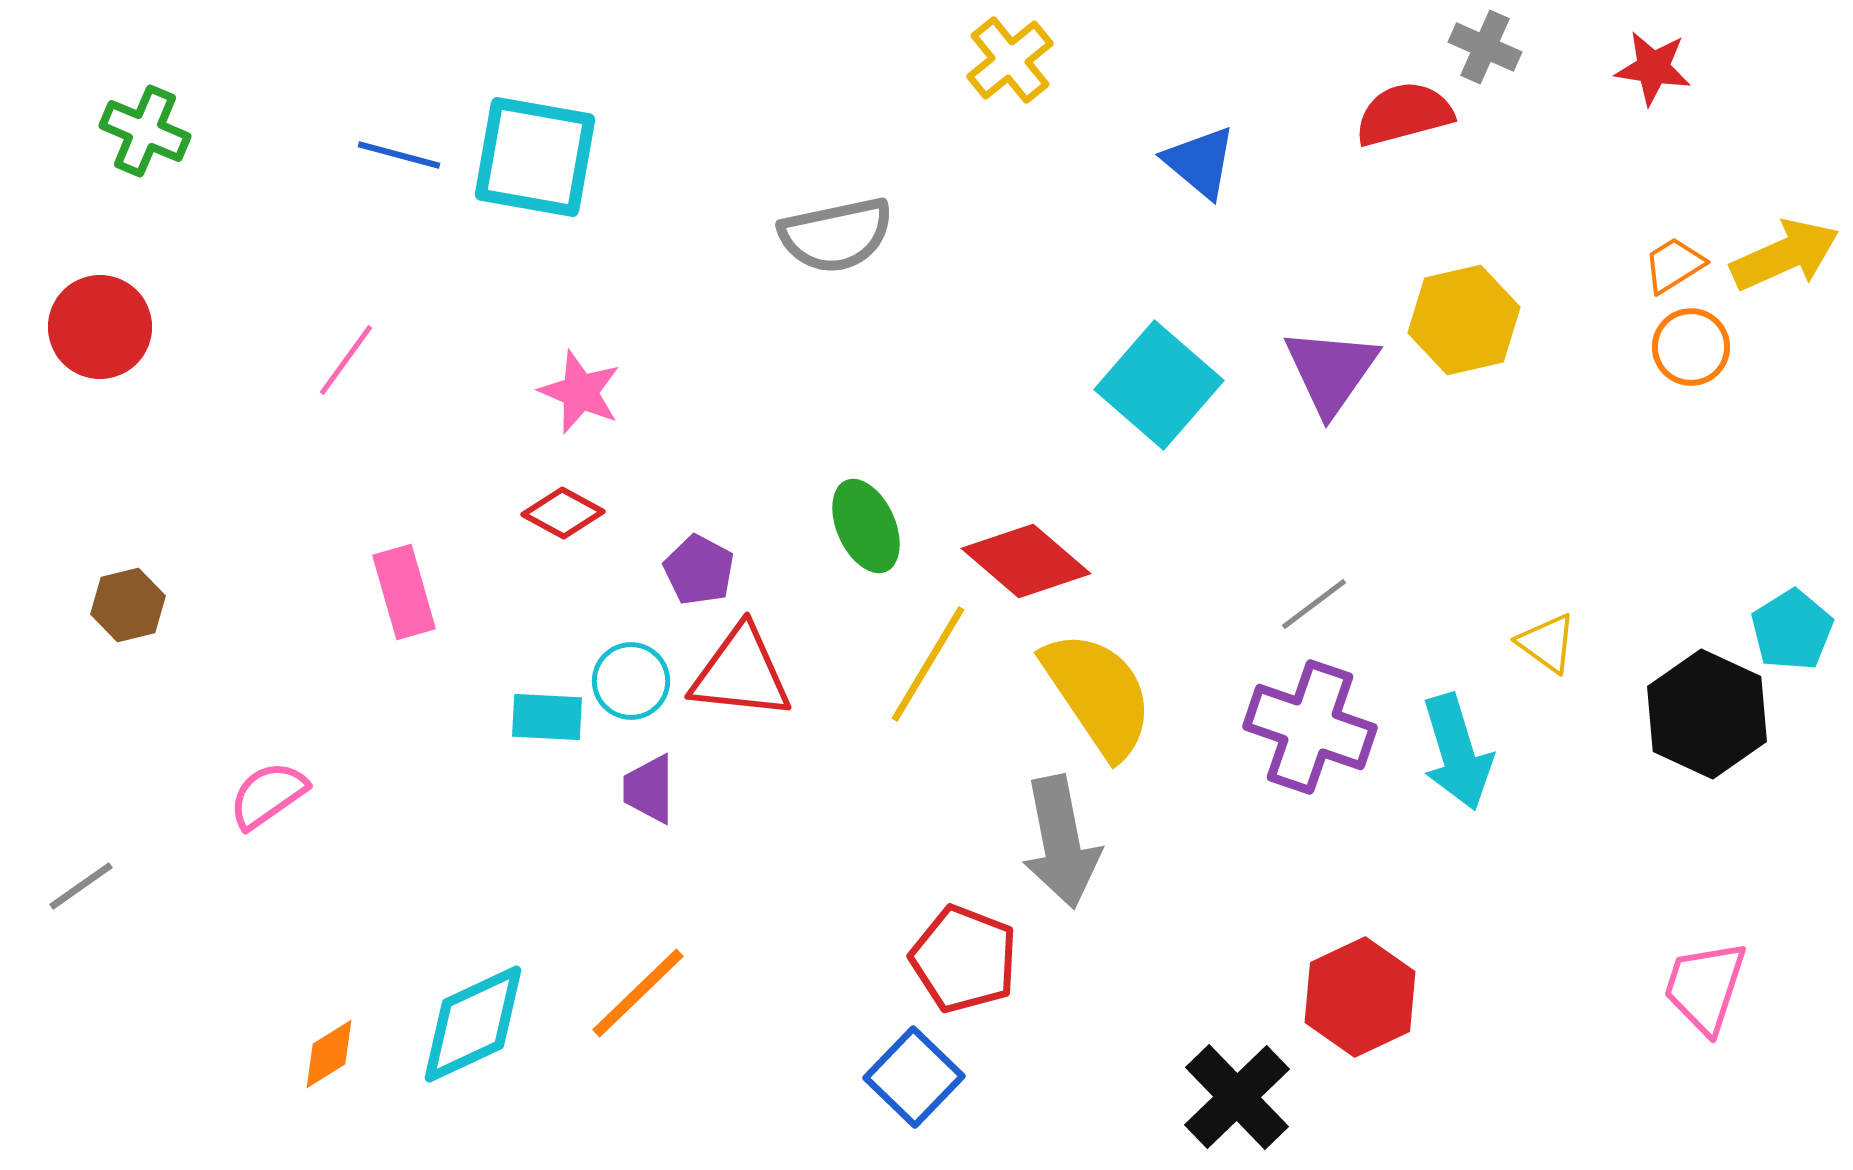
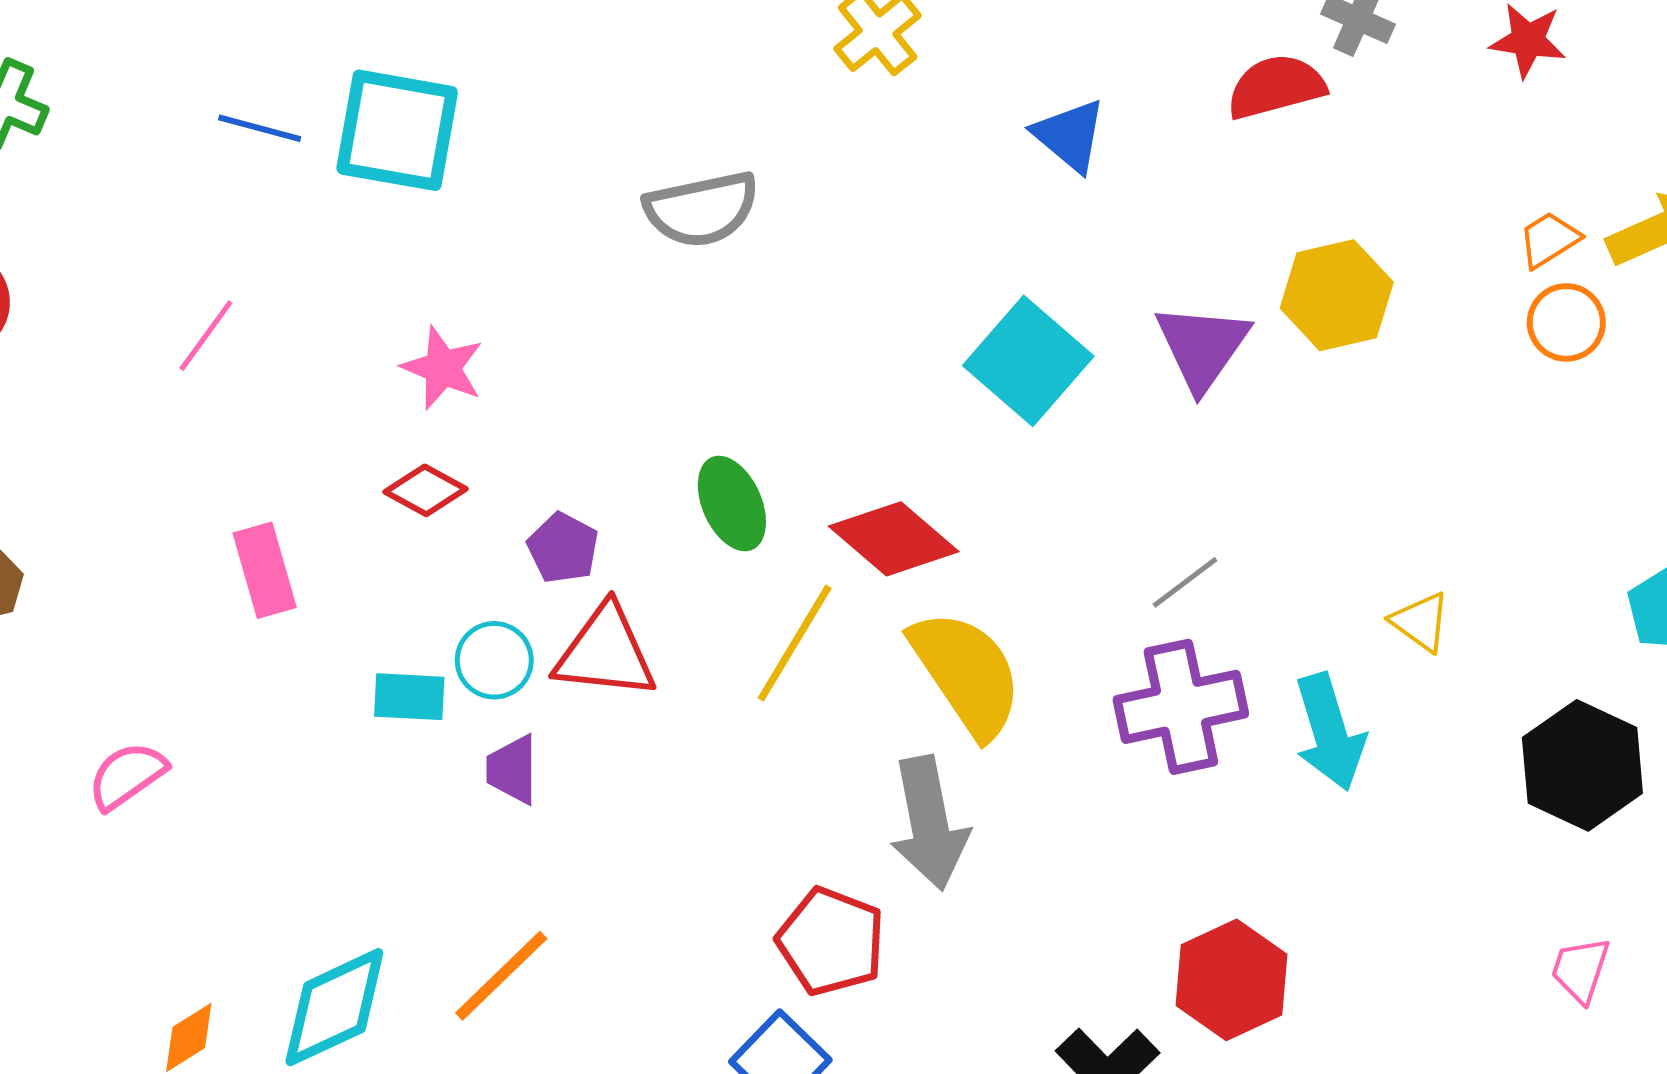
black hexagon: (1707, 714) -> (1582, 765), moved
purple cross: (1310, 727) -> (1181, 707), turned -31
pink trapezoid: (1705, 987) -> (1580, 970), size x0.7

